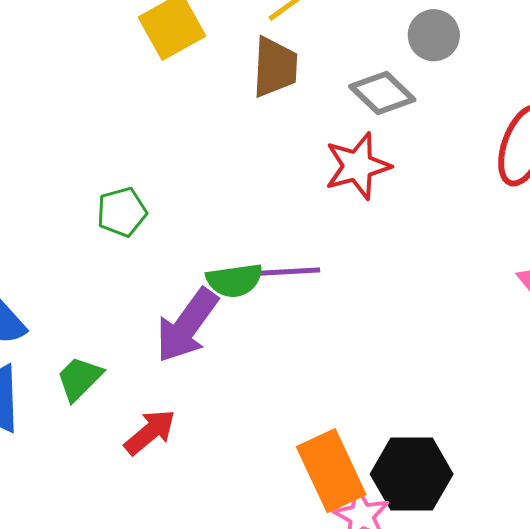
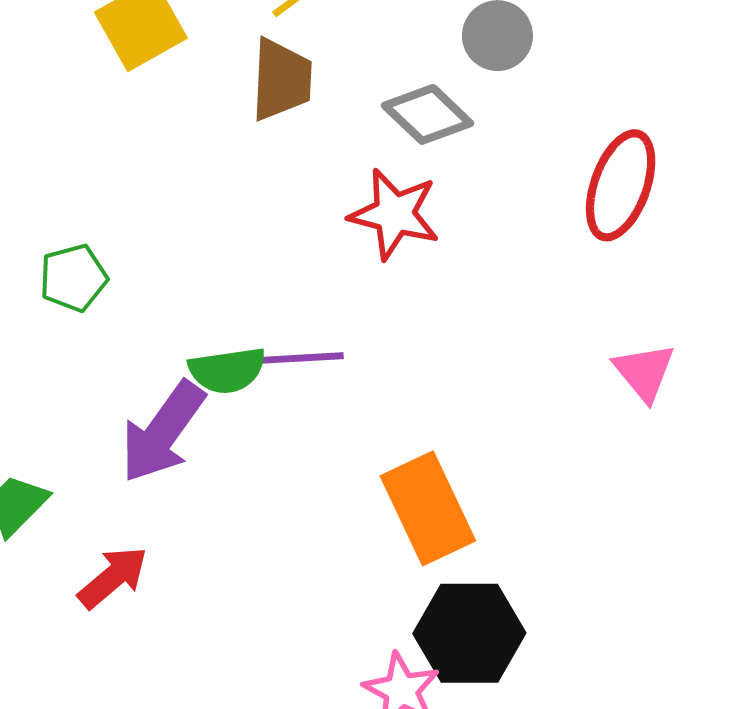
red star: (358, 166) -> (394, 214), turned 30
orange rectangle: (331, 471) -> (428, 508), moved

